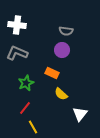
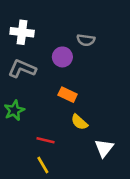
purple circle: (62, 50) -> (62, 57), moved
green star: (26, 83) -> (14, 110), moved
red line: (25, 108) -> (45, 140), moved, turned 64

